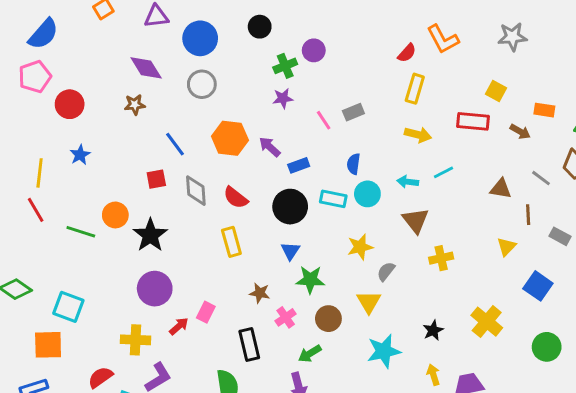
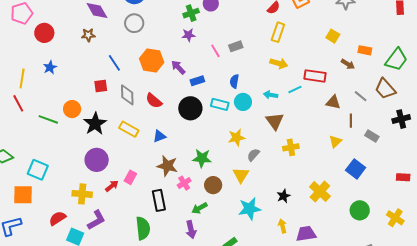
red rectangle: (473, 121) -> (315, 76), moved
yellow rectangle: (231, 242) -> (129, 129), moved, turned -48
blue triangle: (290, 251) -> (159, 136), moved, turned 32
brown star: (260, 293) -> (167, 166), size x1.5

